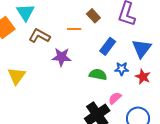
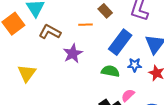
blue rectangle: (108, 46) -> (120, 42), size x1.4
purple star: (61, 57) -> (73, 53), turned -30

